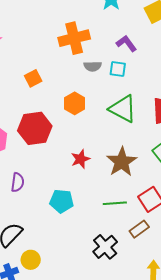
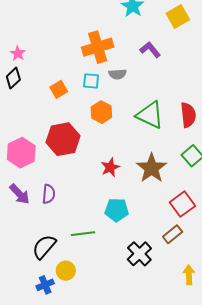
cyan square: (118, 69) -> (91, 81), moved
cyan pentagon: (62, 201) -> (117, 210), moved
green line: (115, 203) -> (83, 234), moved

